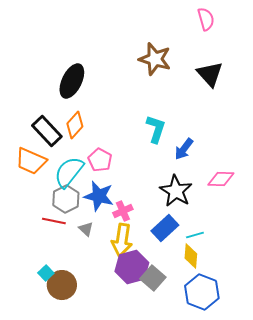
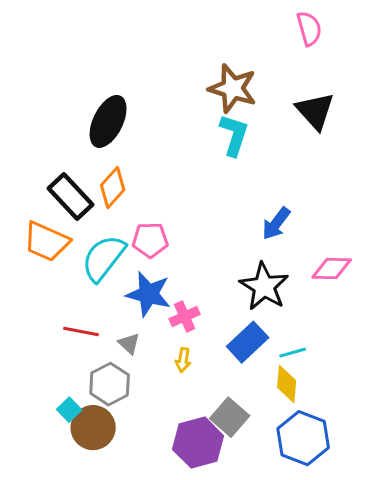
cyan L-shape: (156, 129) -> (234, 135), moved
pink pentagon: (100, 160) -> (150, 240), turned -30
gray hexagon: (66, 199) -> (110, 384), moved
yellow arrow: (122, 240) -> (183, 360), size x0.5
purple hexagon: (132, 267) -> (198, 443), moved

